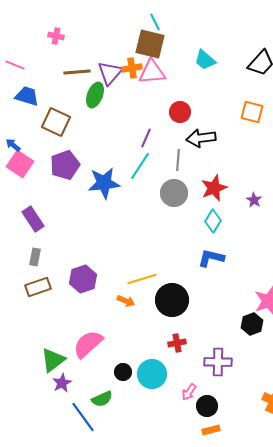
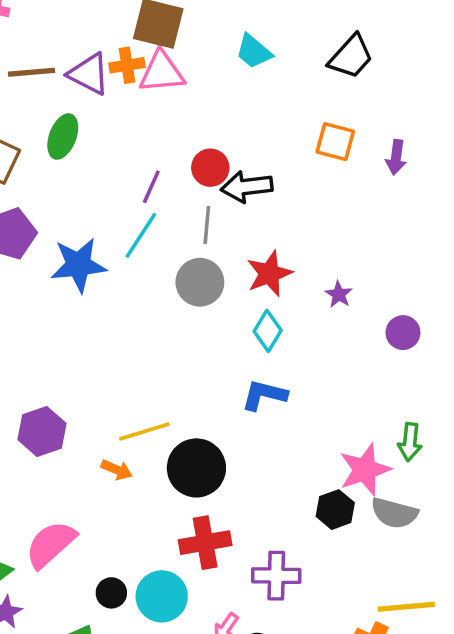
purple triangle: (110, 73) -> (89, 74), turned -44
green ellipse: (95, 95) -> (63, 136), moved
red circle: (180, 112) -> (210, 168), moved
red cross: (177, 343) -> (205, 543), size x1.6

